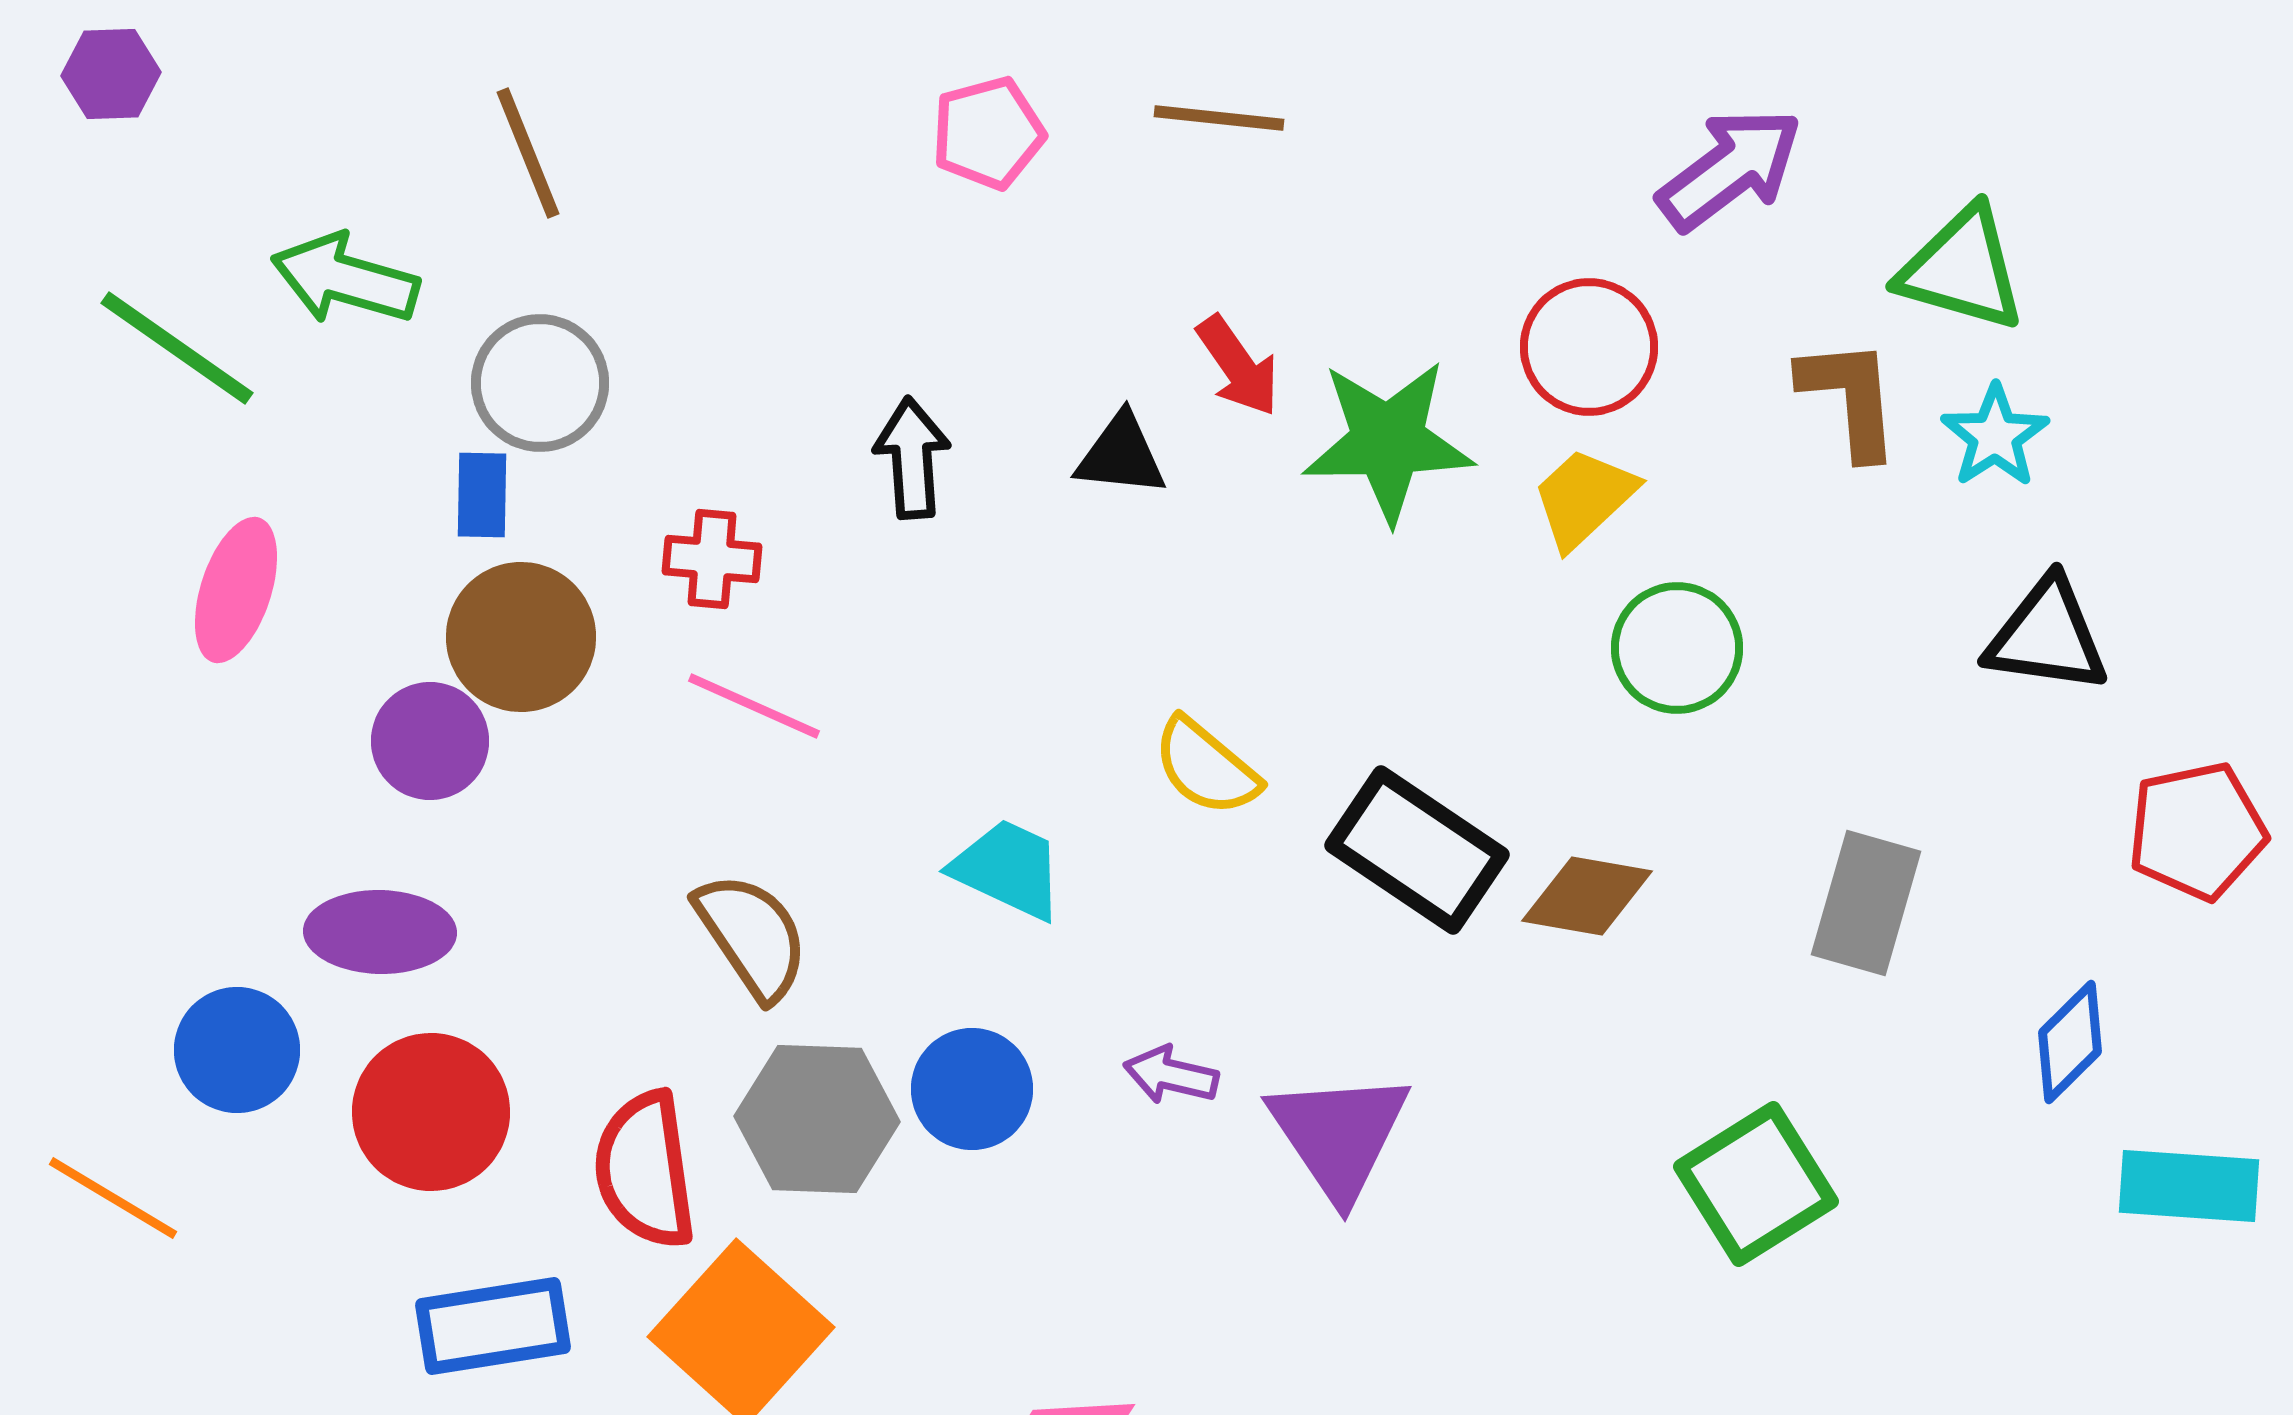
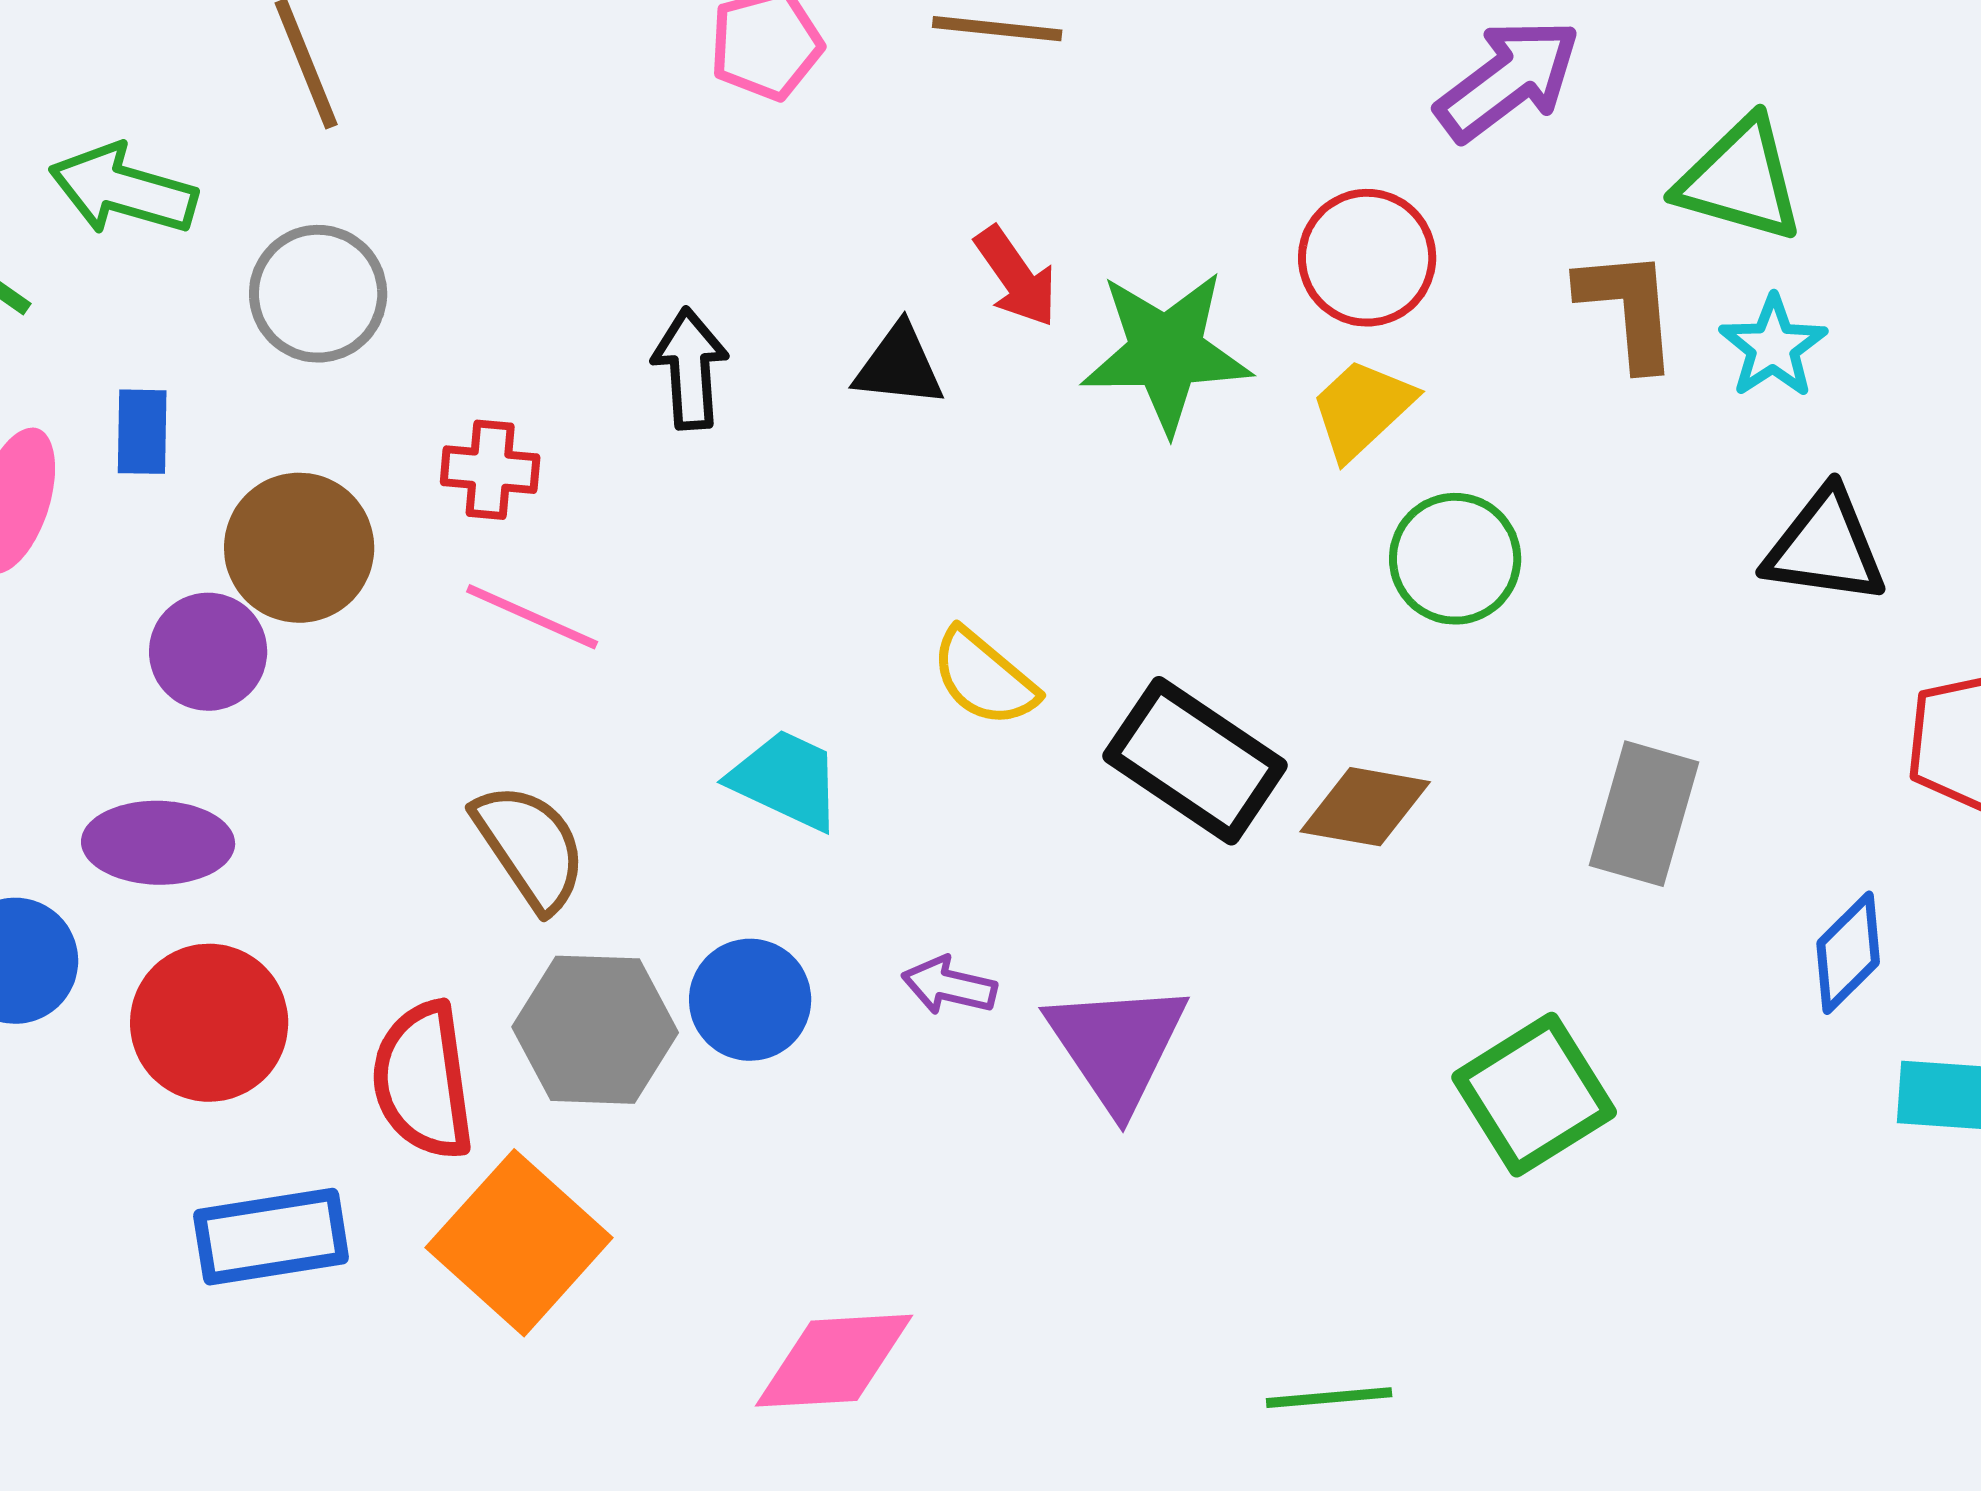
blue rectangle: (482, 495) -> (142, 432), moved

